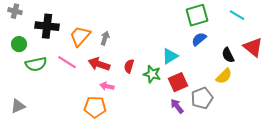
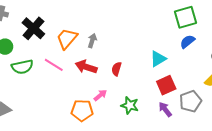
black cross: (47, 26) -> (33, 28), turned 35
green star: (152, 74) -> (130, 105), moved
pink arrow: (107, 86) -> (100, 95), moved, turned 128

